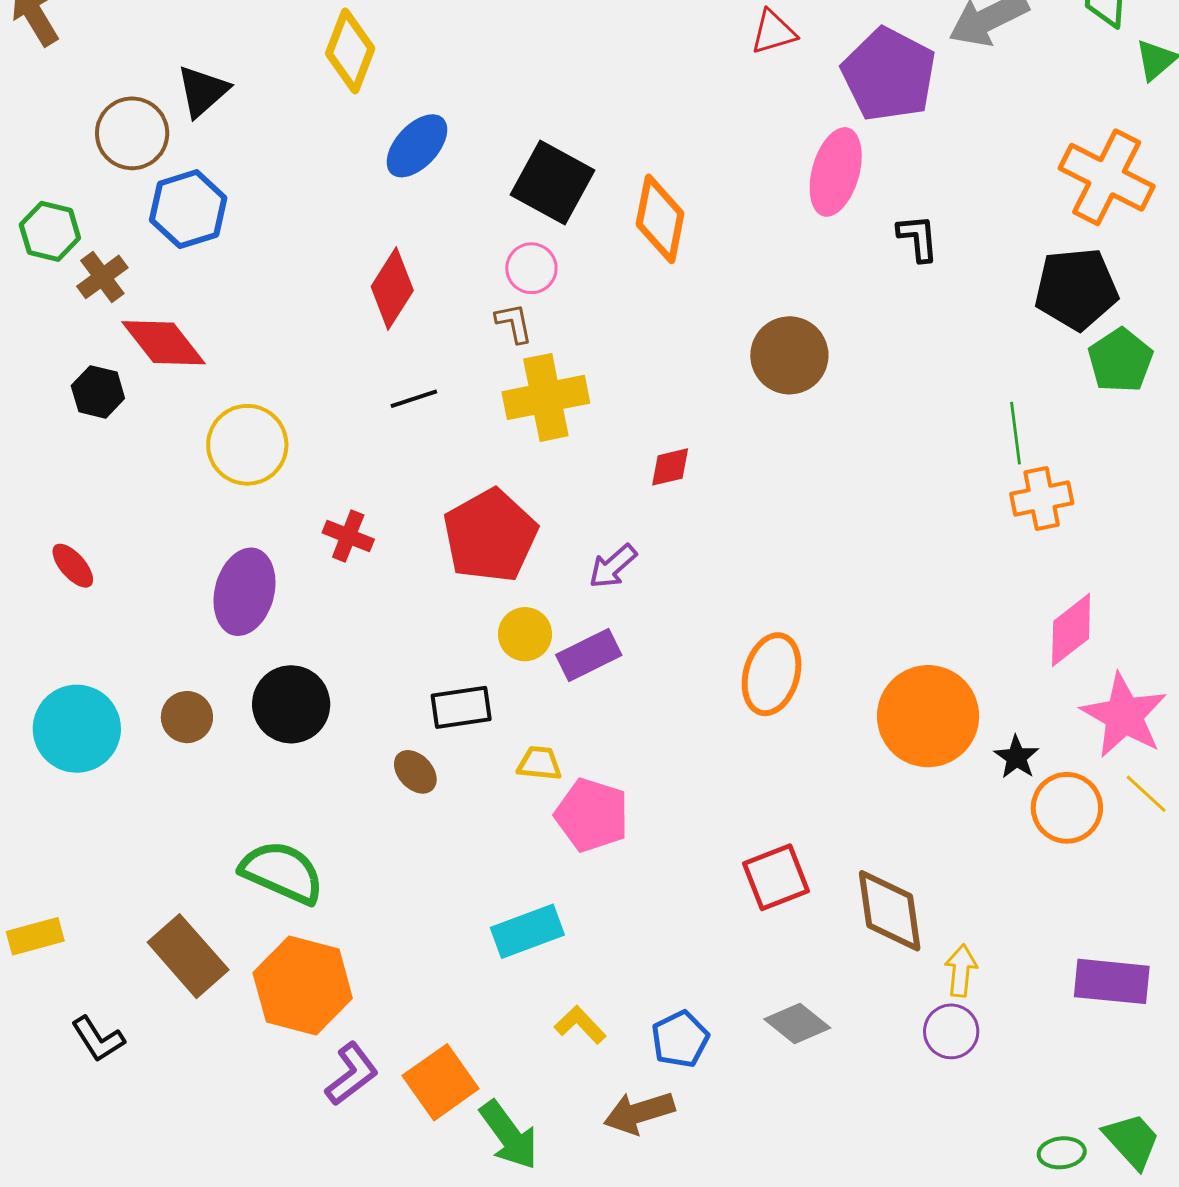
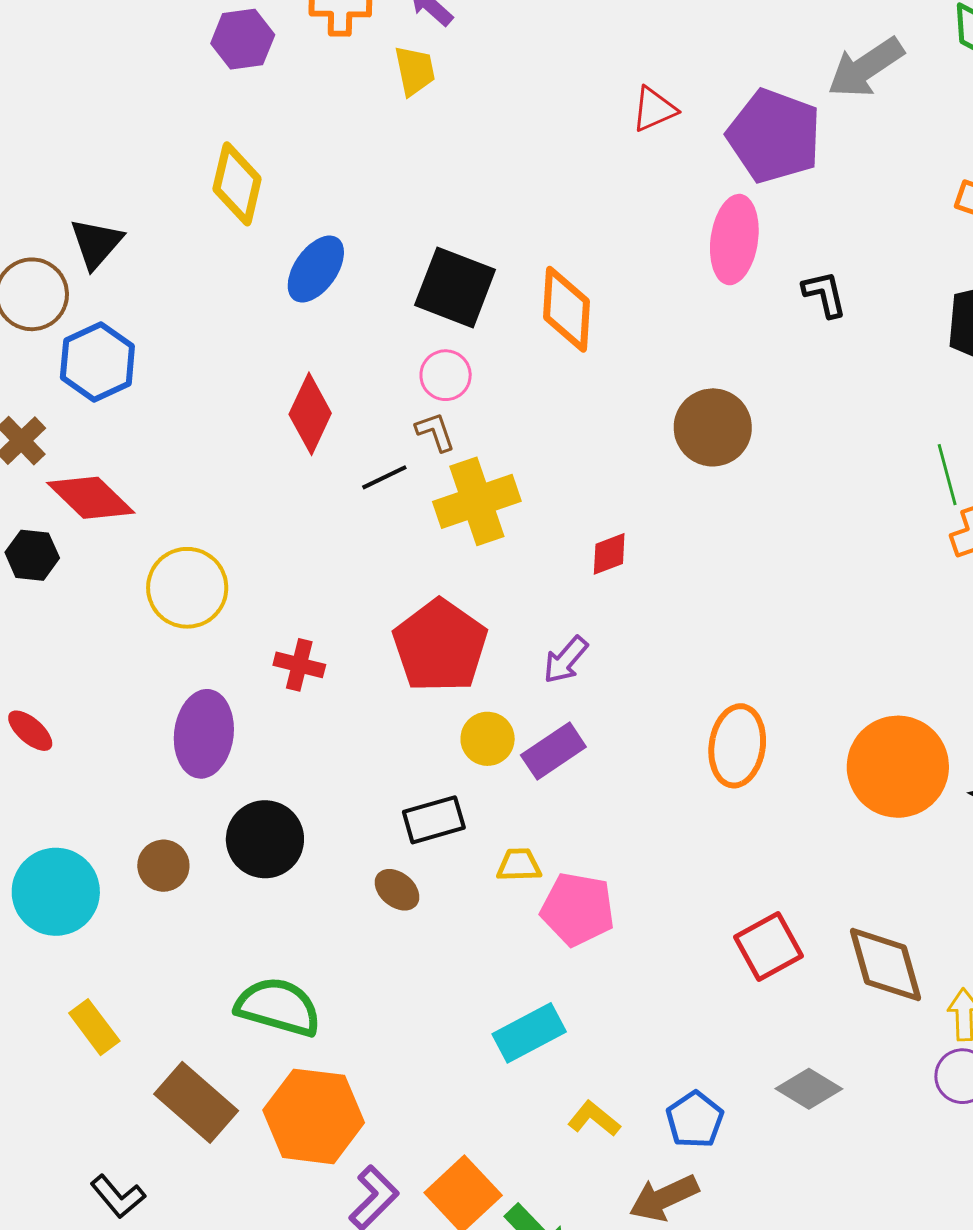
black line: (414, 399) -> (384, 477), moved
yellow rectangle: (35, 936) -> (94, 1027), moved, turned 76

